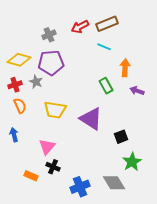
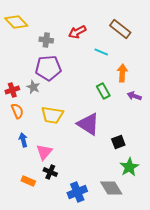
brown rectangle: (107, 24) -> (120, 29), moved, turned 60
gray cross: (49, 35) -> (46, 40), turned 32
yellow diamond: (19, 60) -> (16, 22), moved, turned 30
blue arrow: (14, 135) -> (23, 140), moved

